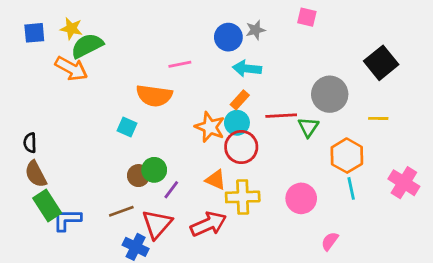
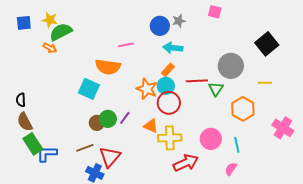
orange arrow: (71, 69) -> (50, 48), size x0.6
cyan square: (127, 127) -> (89, 89), size x1.5
cyan line: (351, 188) -> (237, 145), moved
purple line: (171, 190) -> (125, 118), moved
red arrow: (208, 224) -> (186, 163), moved

